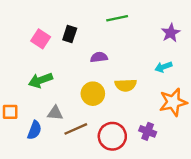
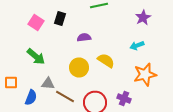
green arrow: (41, 80) -> (36, 56), turned -120
yellow semicircle: (126, 85) -> (106, 60), turned -144
brown line: (76, 129) -> (65, 96), turned 54

